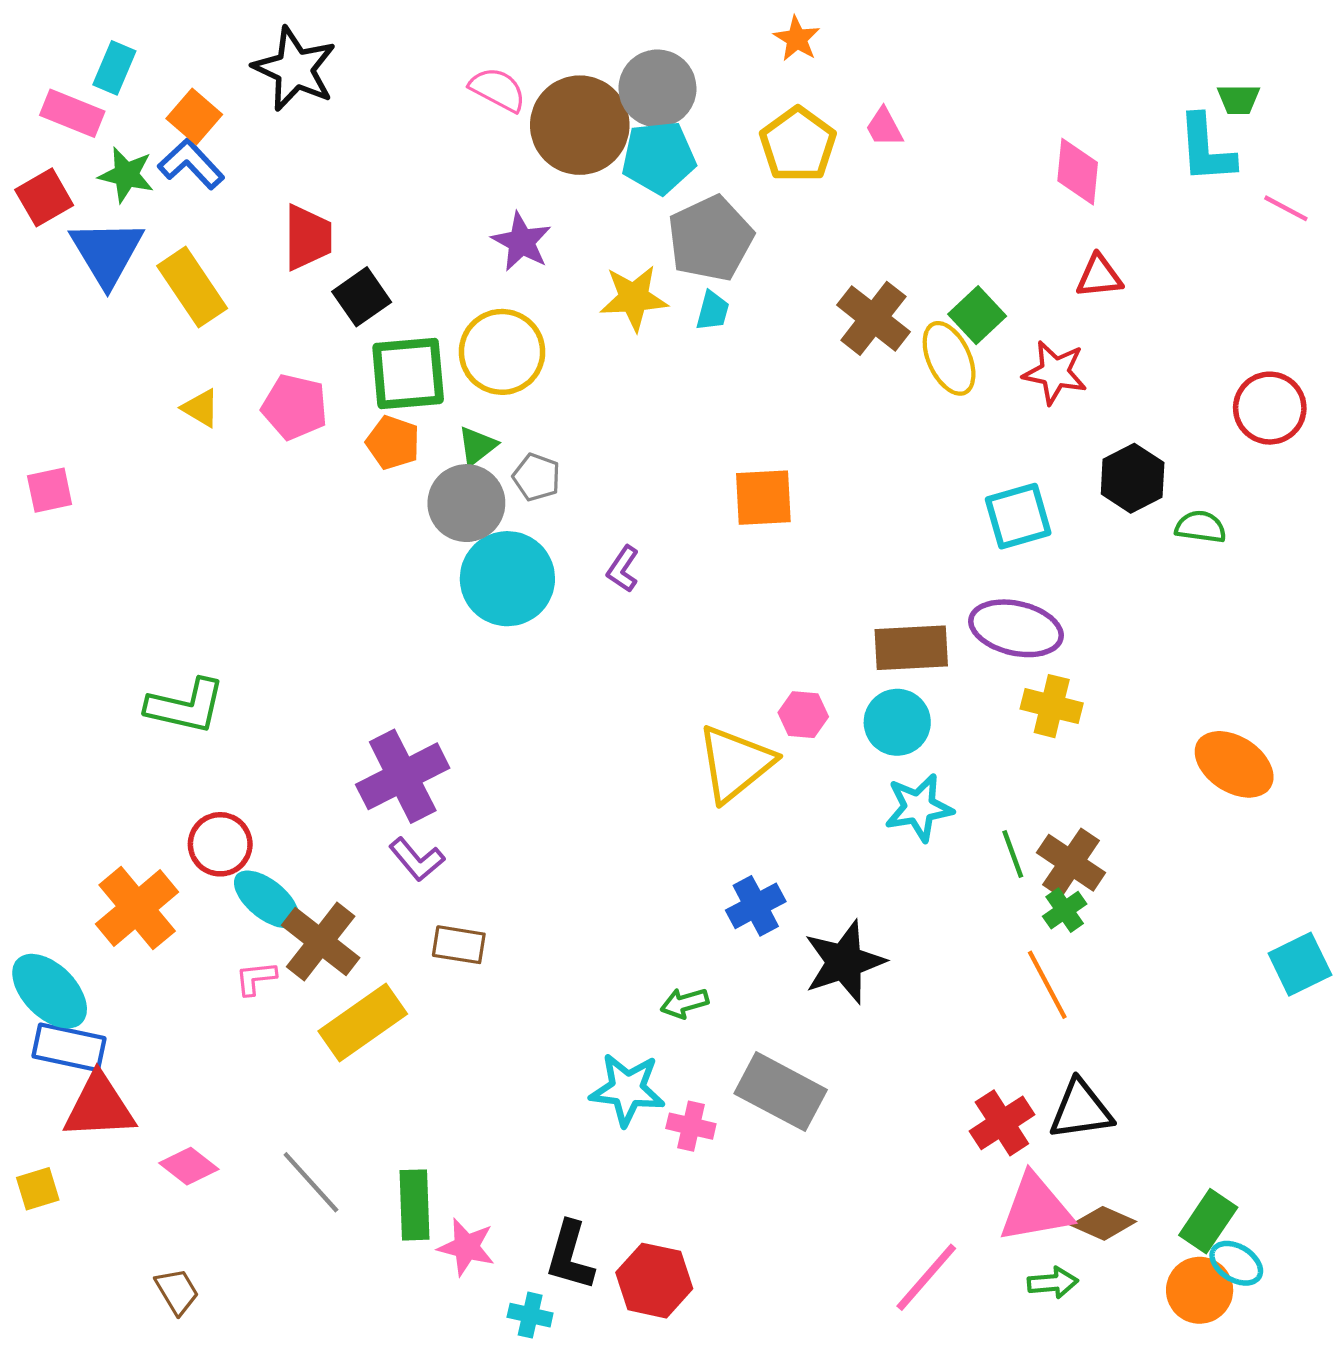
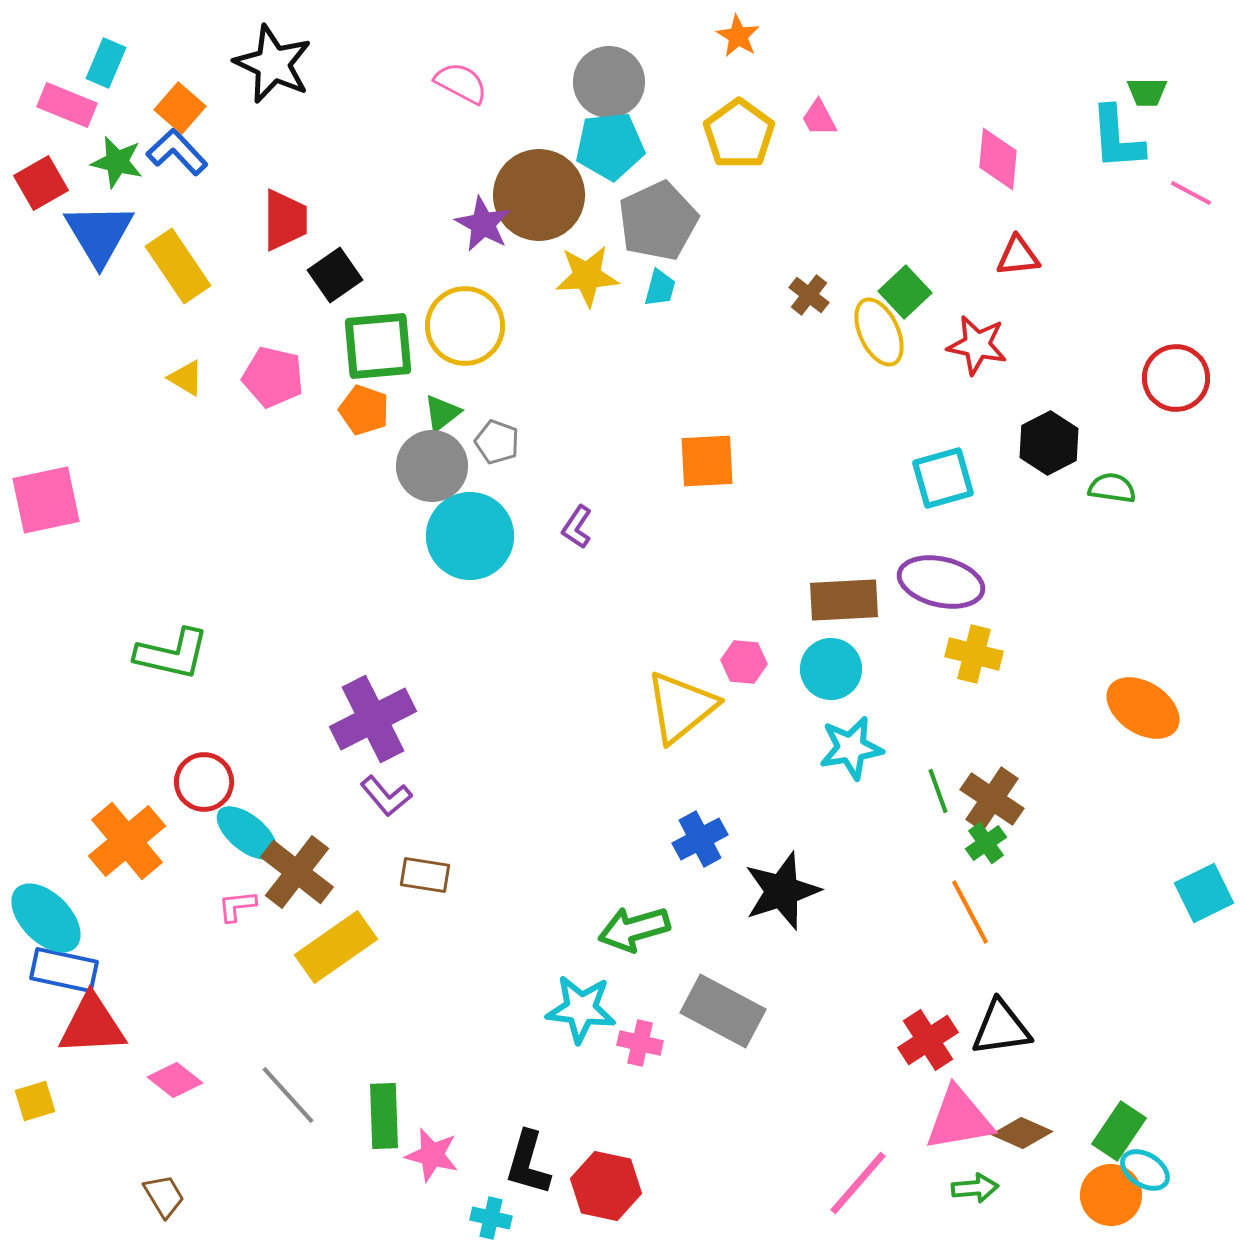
brown circle: (580, 125) -> (539, 195), moved
brown cross: (873, 318) -> (809, 295), size x0.6
pink square: (50, 490) -> (46, 500), moved, size x1.6
green arrow: (684, 1003) -> (634, 929), size x1.6

